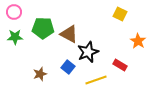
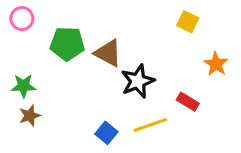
green star: (15, 37) -> (23, 86), moved
blue square: (68, 67) -> (106, 133), moved
brown star: (40, 74) -> (30, 116), moved

